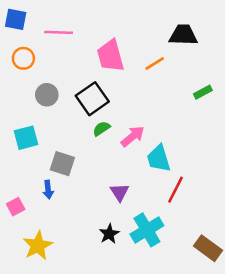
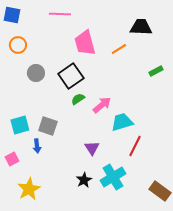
pink line: (59, 32) -> (60, 14), moved
cyan square: (26, 138) -> (20, 125), moved
cyan trapezoid: (159, 158) -> (122, 122), turned 90

